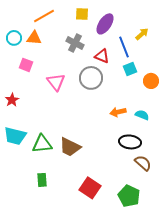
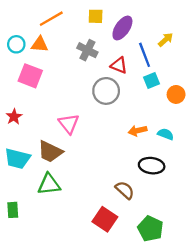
pink square: (26, 65) -> (30, 76), size x1.5
pink triangle: (56, 82) -> (69, 124), moved
green triangle: (42, 144) -> (49, 184), moved
brown trapezoid: (70, 147) -> (50, 152), moved
brown semicircle: (143, 163) -> (125, 190), moved
green rectangle: (42, 180) -> (13, 210), moved

